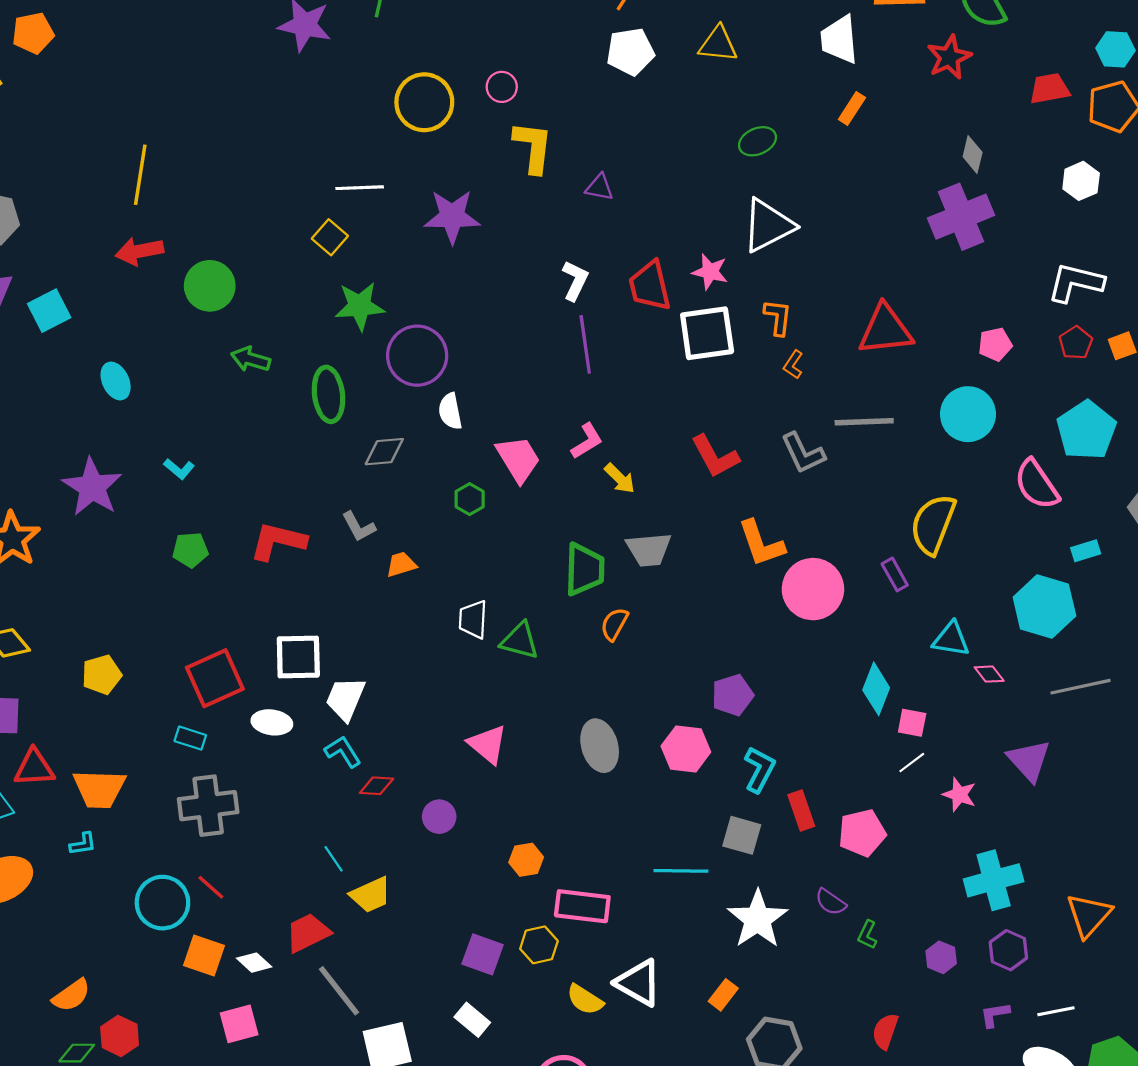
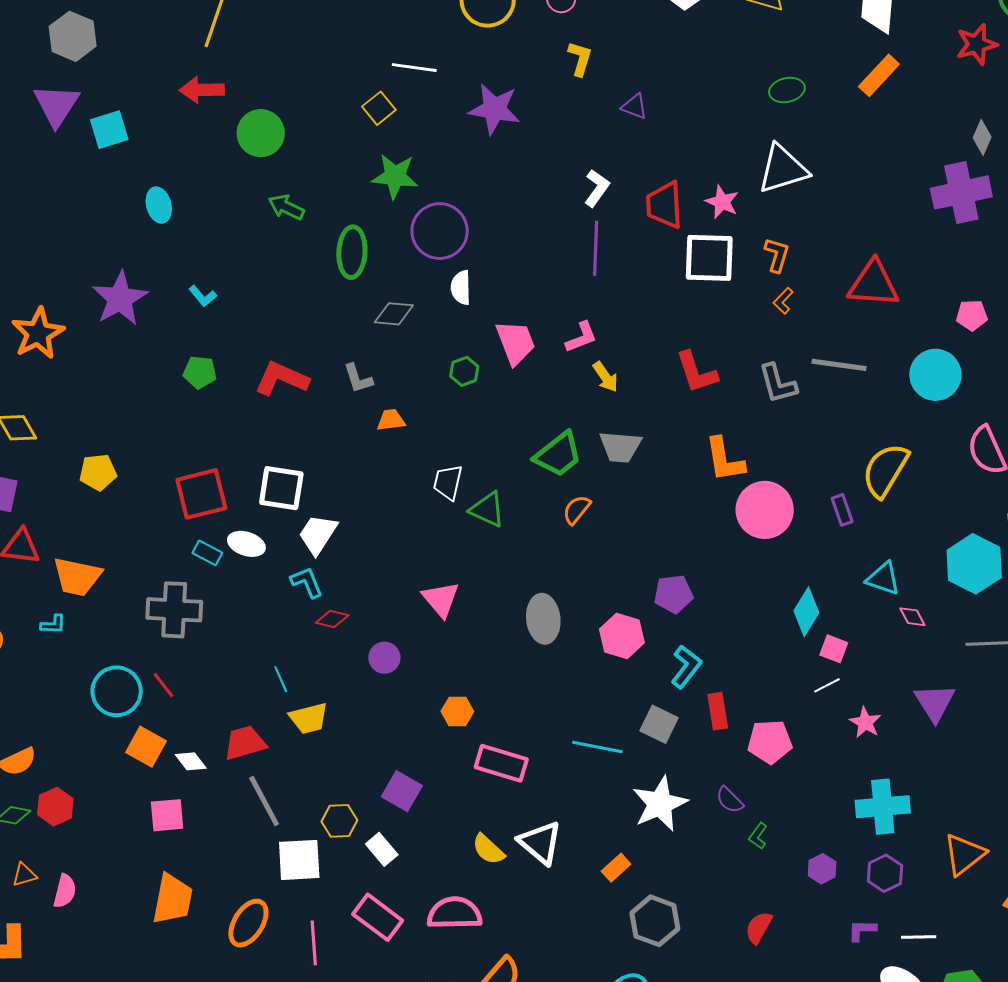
orange rectangle: (852, 109) -> (879, 75), size x1.4
yellow L-shape: (533, 147) -> (580, 59), size x0.7
green trapezoid: (584, 569) -> (558, 454), turned 40
cyan rectangle: (190, 738) -> (207, 553), moved
yellow hexagon: (539, 945) -> (339, 821), moved

